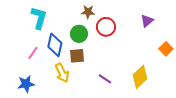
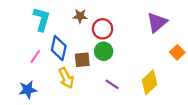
brown star: (88, 12) -> (80, 16), moved
purple triangle: (147, 21) -> (157, 22), size x1.5
red circle: (106, 27) -> (103, 29), moved
green circle: (79, 34) -> (104, 51), moved

